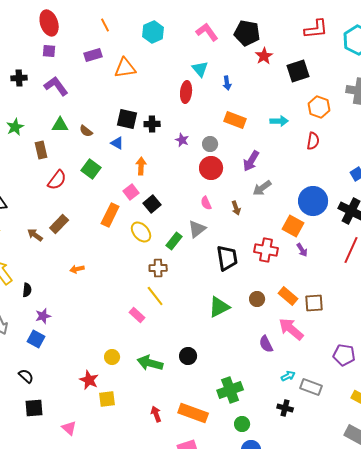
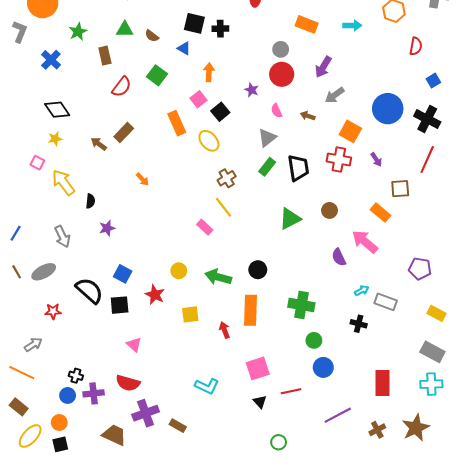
purple star: (182, 140) -> (252, 90), moved
red semicircle: (313, 141) -> (416, 46), moved
brown arrow: (236, 208) -> (308, 116), turned 128
orange rectangle: (110, 215) -> (177, 123), turned -50
orange square: (293, 226) -> (350, 131), moved
green rectangle: (174, 241) -> (267, 167), moved
brown cross: (158, 268) -> (227, 178), turned -30
orange arrow: (77, 269) -> (142, 179), turned -120
orange rectangle: (288, 296) -> (380, 213), moved
brown square: (314, 303) -> (400, 189), moved
blue square: (36, 339) -> (123, 274), moved
black semicircle: (26, 376) -> (89, 290), size x1.8
green cross: (230, 390) -> (301, 305), turned 30
yellow square: (107, 399) -> (190, 314), moved
black square: (34, 408) -> (120, 305), moved
orange rectangle: (193, 413) -> (250, 310), moved, turned 72

